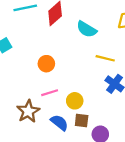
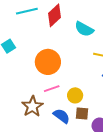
orange circle: (46, 64) -> (48, 62), size x1.6

